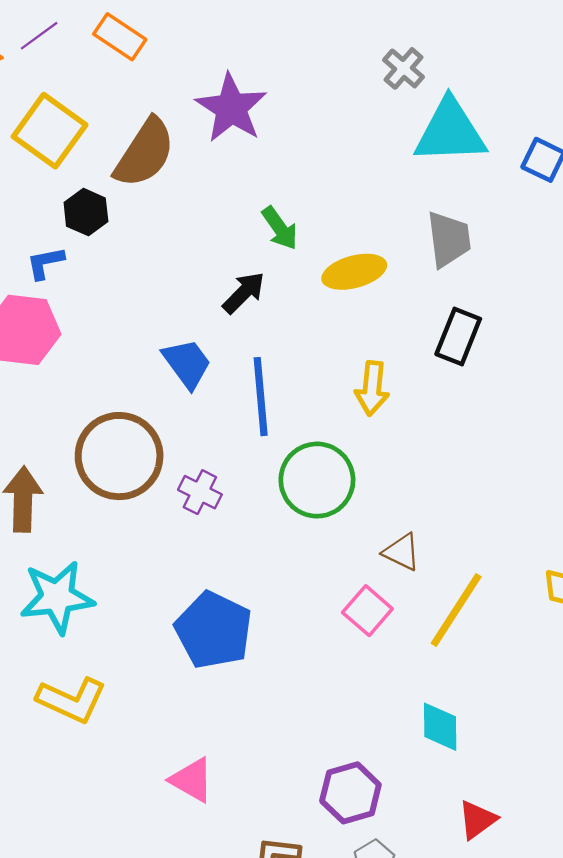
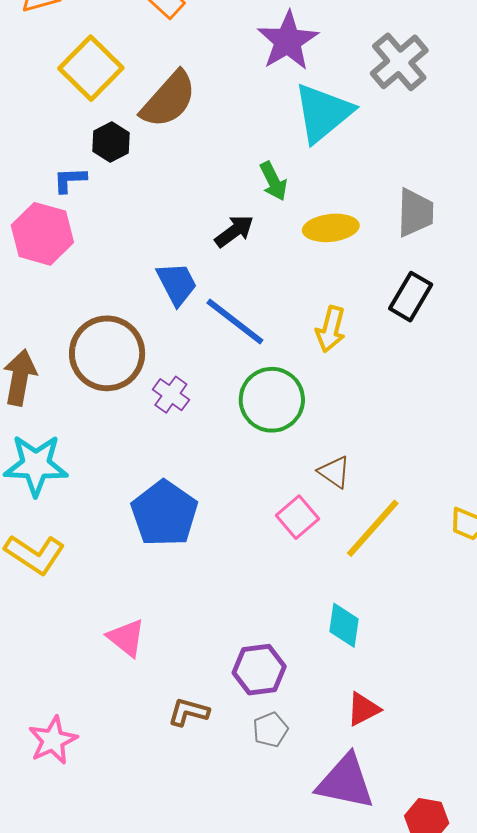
gray cross: (404, 68) -> (399, 62), size x1.6
purple star: (231, 108) -> (288, 41), moved
cyan triangle: (450, 132) -> (323, 113), moved, turned -46
blue line: (261, 397) -> (235, 322), turned -56

